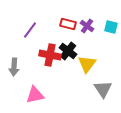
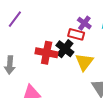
red rectangle: (68, 24) -> (76, 34), moved
purple line: (30, 30) -> (15, 19), moved

